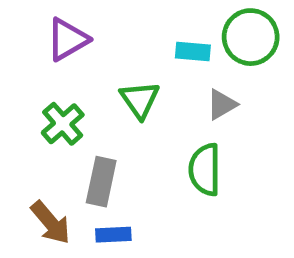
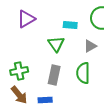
cyan rectangle: (193, 51) -> (70, 25), moved
green cross: (63, 124) -> (19, 71), moved, turned 30
gray rectangle: (101, 182) -> (54, 75), moved

